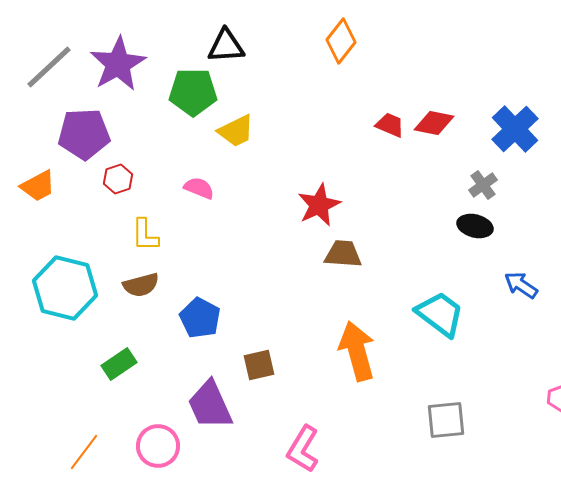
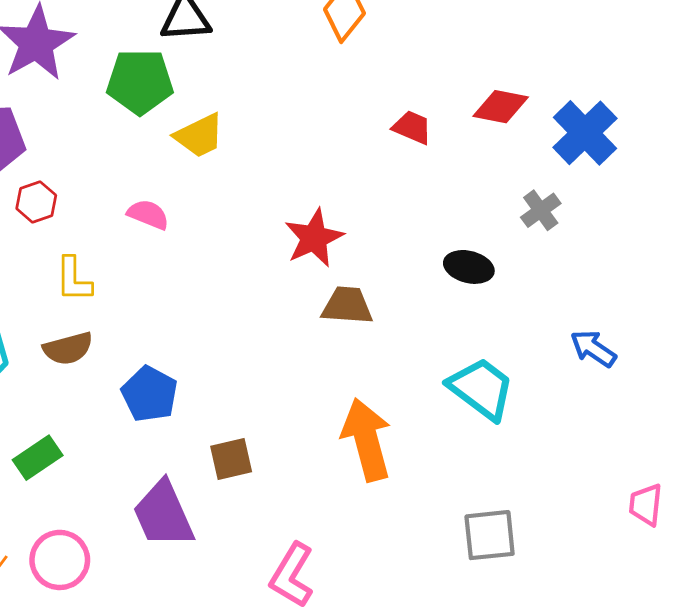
red diamond: (434, 123) -> (501, 107), moved
black ellipse: (475, 226) -> (469, 267), moved
pink circle: (158, 446) -> (60, 560), moved

